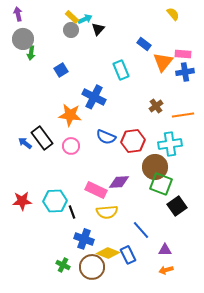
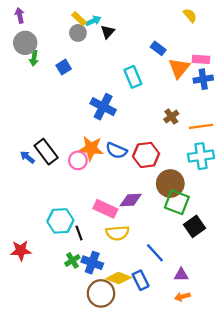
blue square: (61, 70) -> (64, 67), moved
orange star: (70, 115) -> (91, 148), moved
cyan cross: (170, 144) -> (201, 156), moved
red star: (22, 201) -> (21, 251), moved
green cross: (63, 265) -> (72, 260), moved, turned 32

